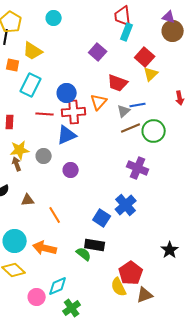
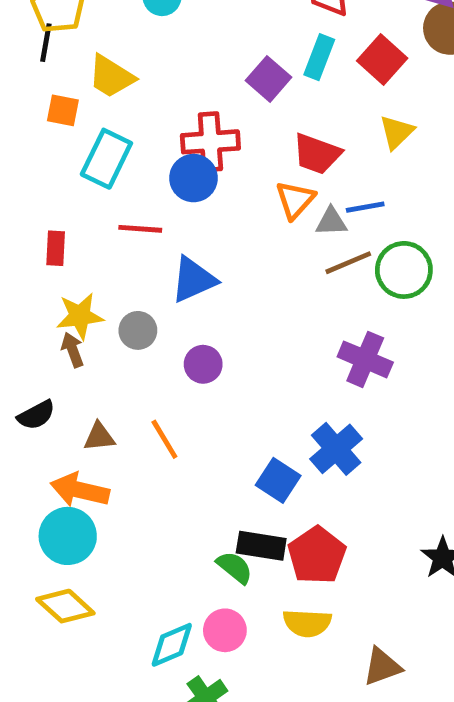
cyan rectangle: (127, 32) -> (319, 57), moved
red square: (145, 57) -> (382, 60), moved
orange triangle: (99, 102) -> (295, 200), moved
gray triangle: (124, 111) -> (331, 222), turned 40
red cross: (74, 112) -> (210, 142), moved
orange line: (55, 215) -> (164, 439), moved
orange arrow: (45, 248) -> (80, 490), moved
red pentagon: (131, 273) -> (317, 555), moved
yellow semicircle: (119, 287) -> (307, 623), moved, turned -60
pink circle: (37, 297) -> (225, 630), moved

